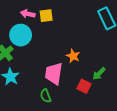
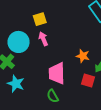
pink arrow: (28, 14) -> (43, 39), moved, turned 64
orange star: (73, 56) -> (83, 56), moved

